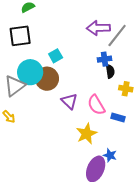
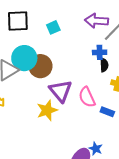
cyan square: (56, 56) -> (53, 27), moved
purple triangle: (69, 101) -> (61, 91), size x1.4
yellow star: (87, 134) -> (47, 110), moved

